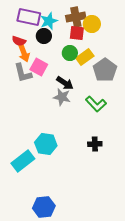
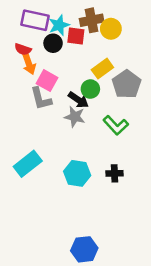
red square: (77, 33) -> (76, 36), moved
green circle: (70, 53) -> (90, 89), moved
gray L-shape: (23, 73) -> (41, 99), moved
cyan hexagon: (46, 144) -> (77, 173), moved
cyan rectangle: (23, 161) -> (28, 164), moved
blue hexagon: (44, 207) -> (84, 249), moved

